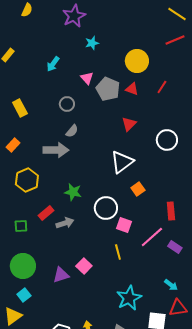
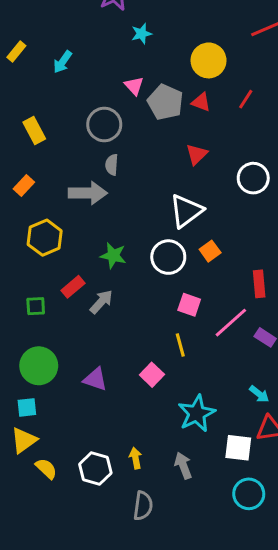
cyan arrow: (53, 64) -> (63, 62), moved
gray circle: (67, 104) -> (104, 124), size x1.5
gray semicircle: (72, 131) -> (112, 165), turned 144
white circle: (106, 208) -> (168, 257), moved
gray arrow: (65, 223) -> (101, 302), turned -30
pink square: (84, 266) -> (152, 375), moved
purple triangle: (61, 275) -> (95, 379), turned 36
cyan square: (24, 295) -> (27, 407), moved, turned 32

